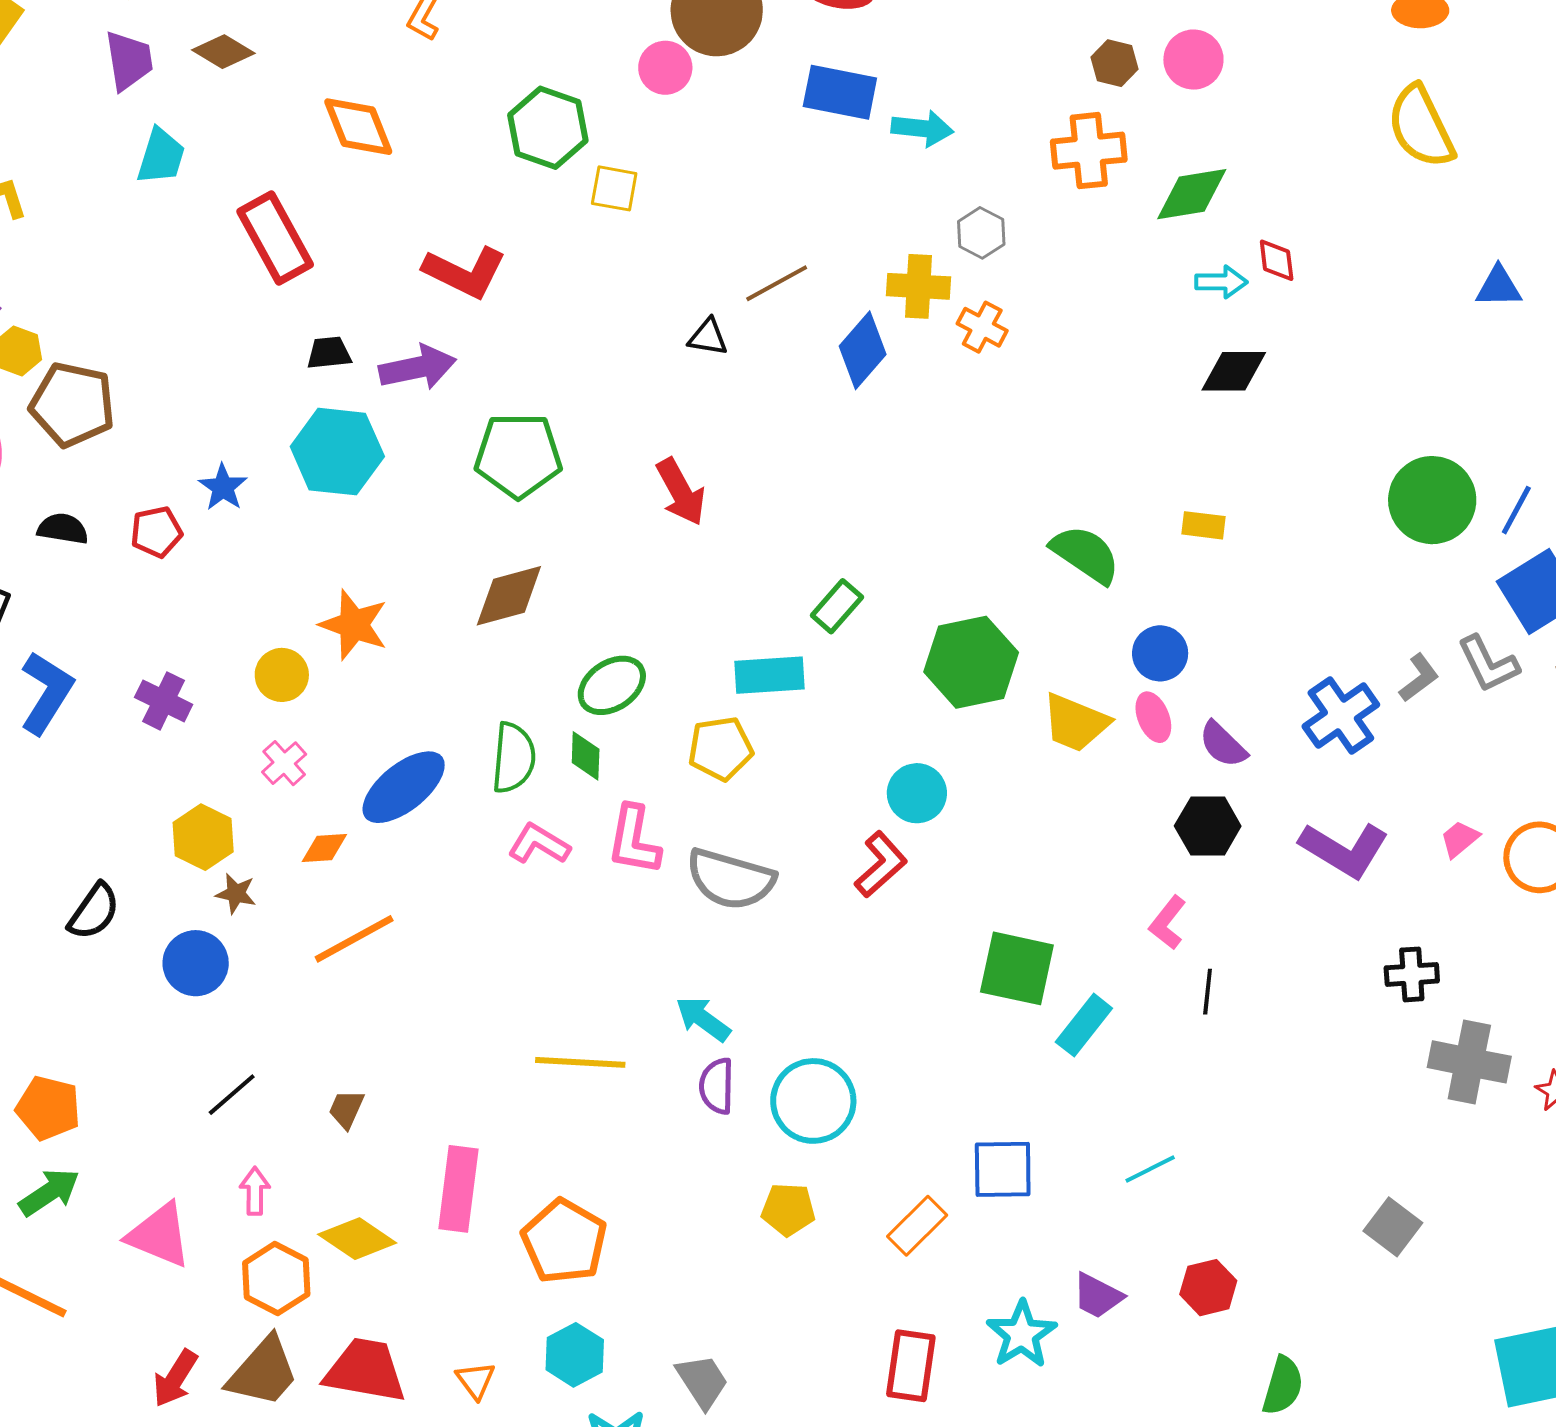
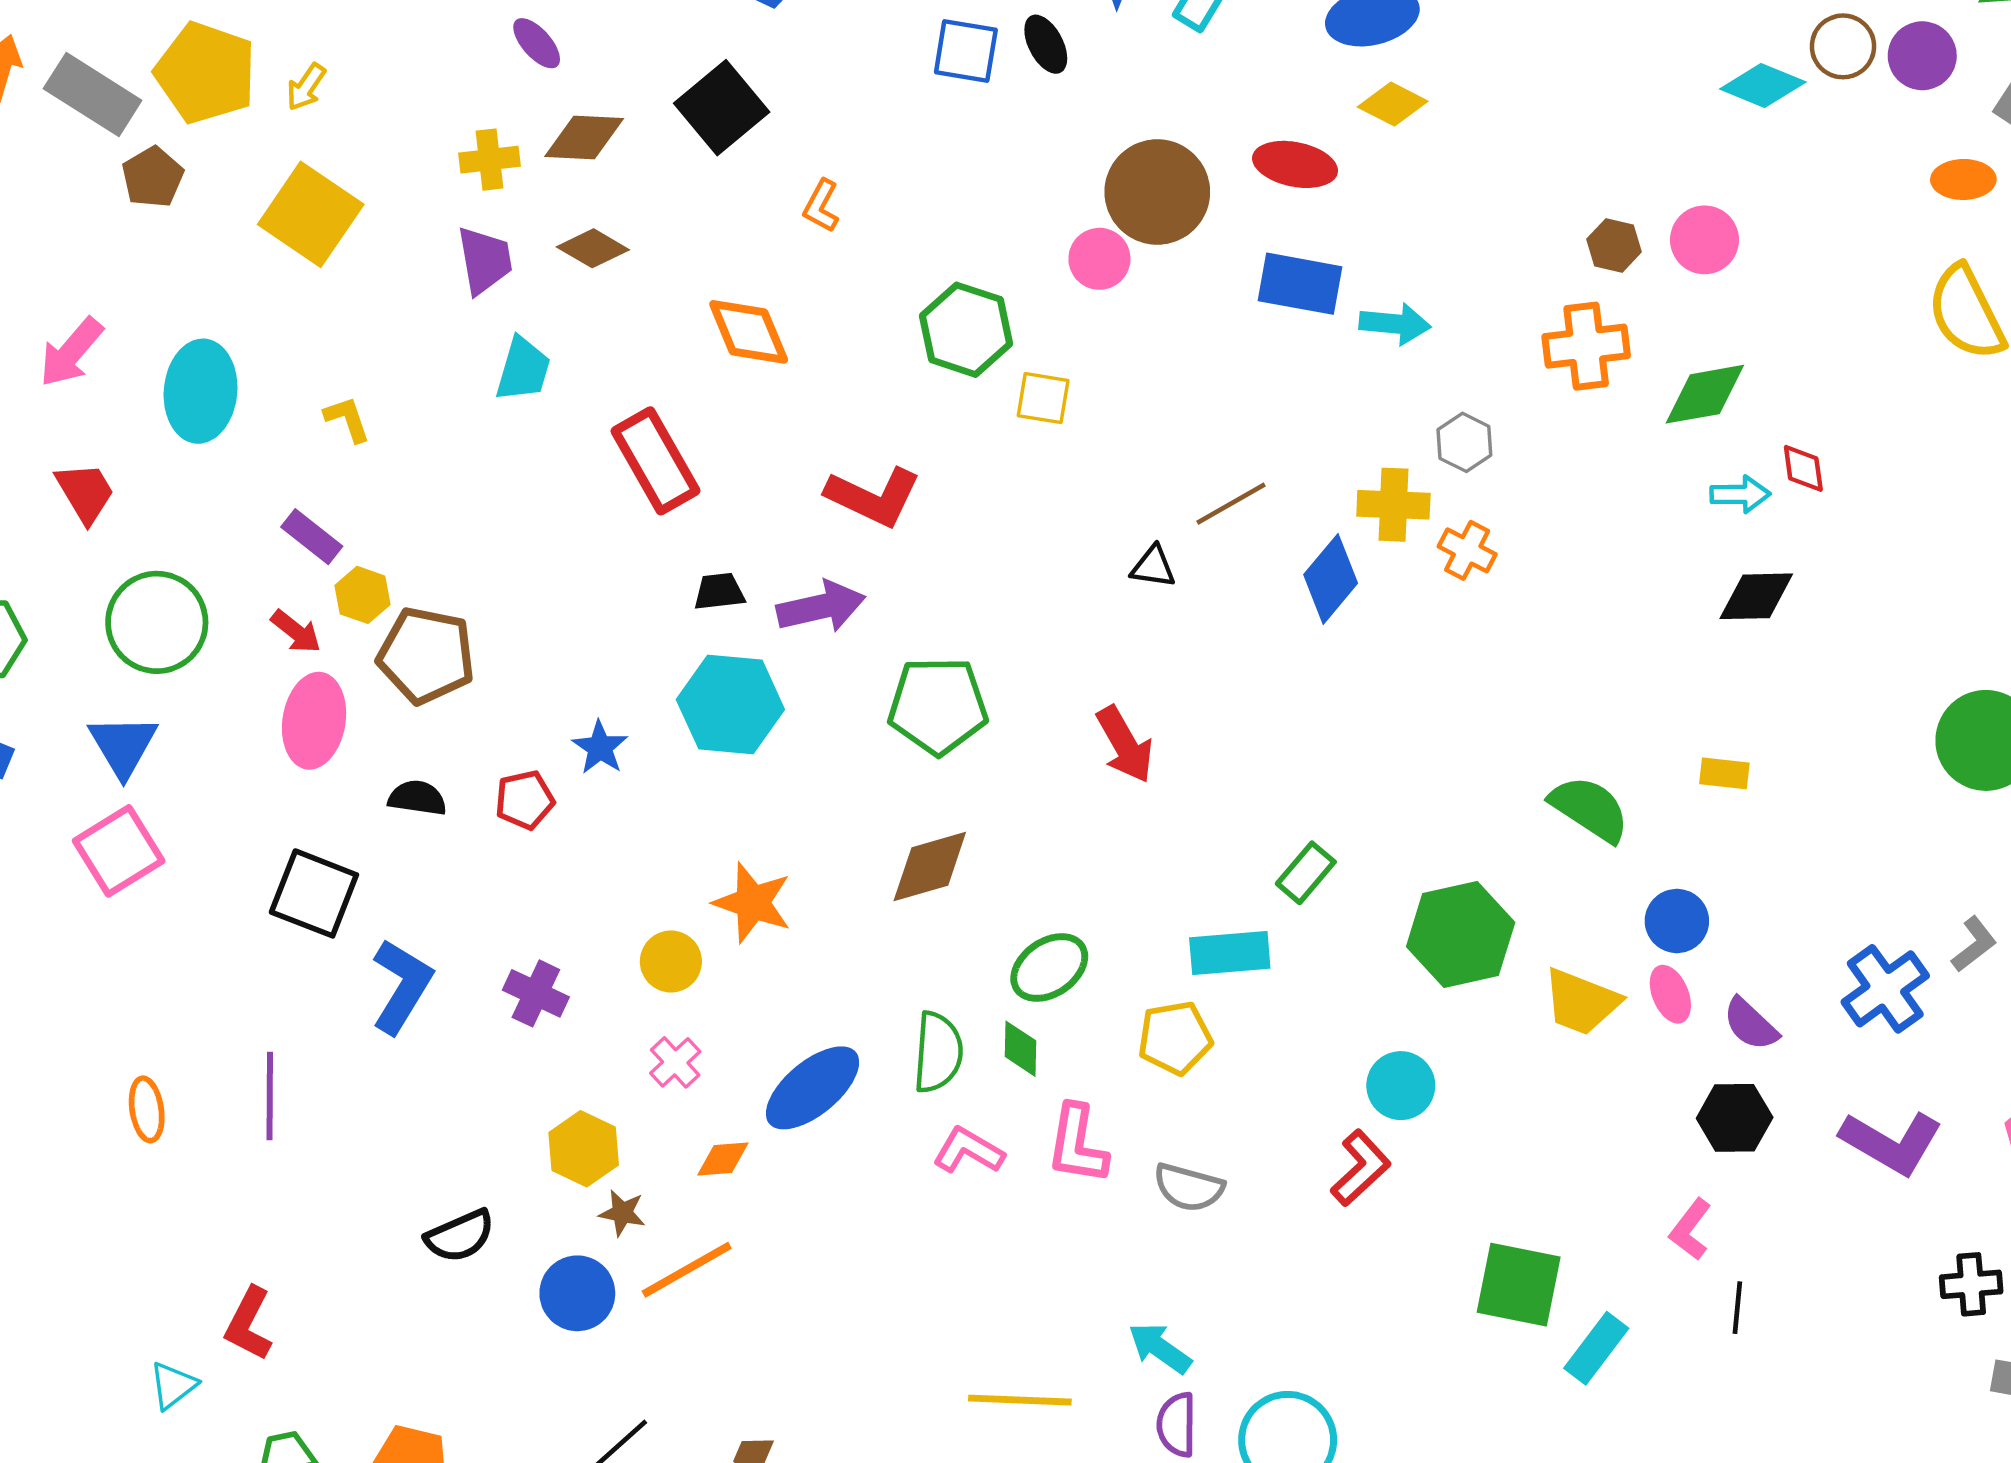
gray semicircle: (730, 879) -> (1189, 1187), size x0.7
black semicircle: (94, 912) -> (460, 1236), turned 32
orange line: (354, 939) -> (687, 1270), moved

